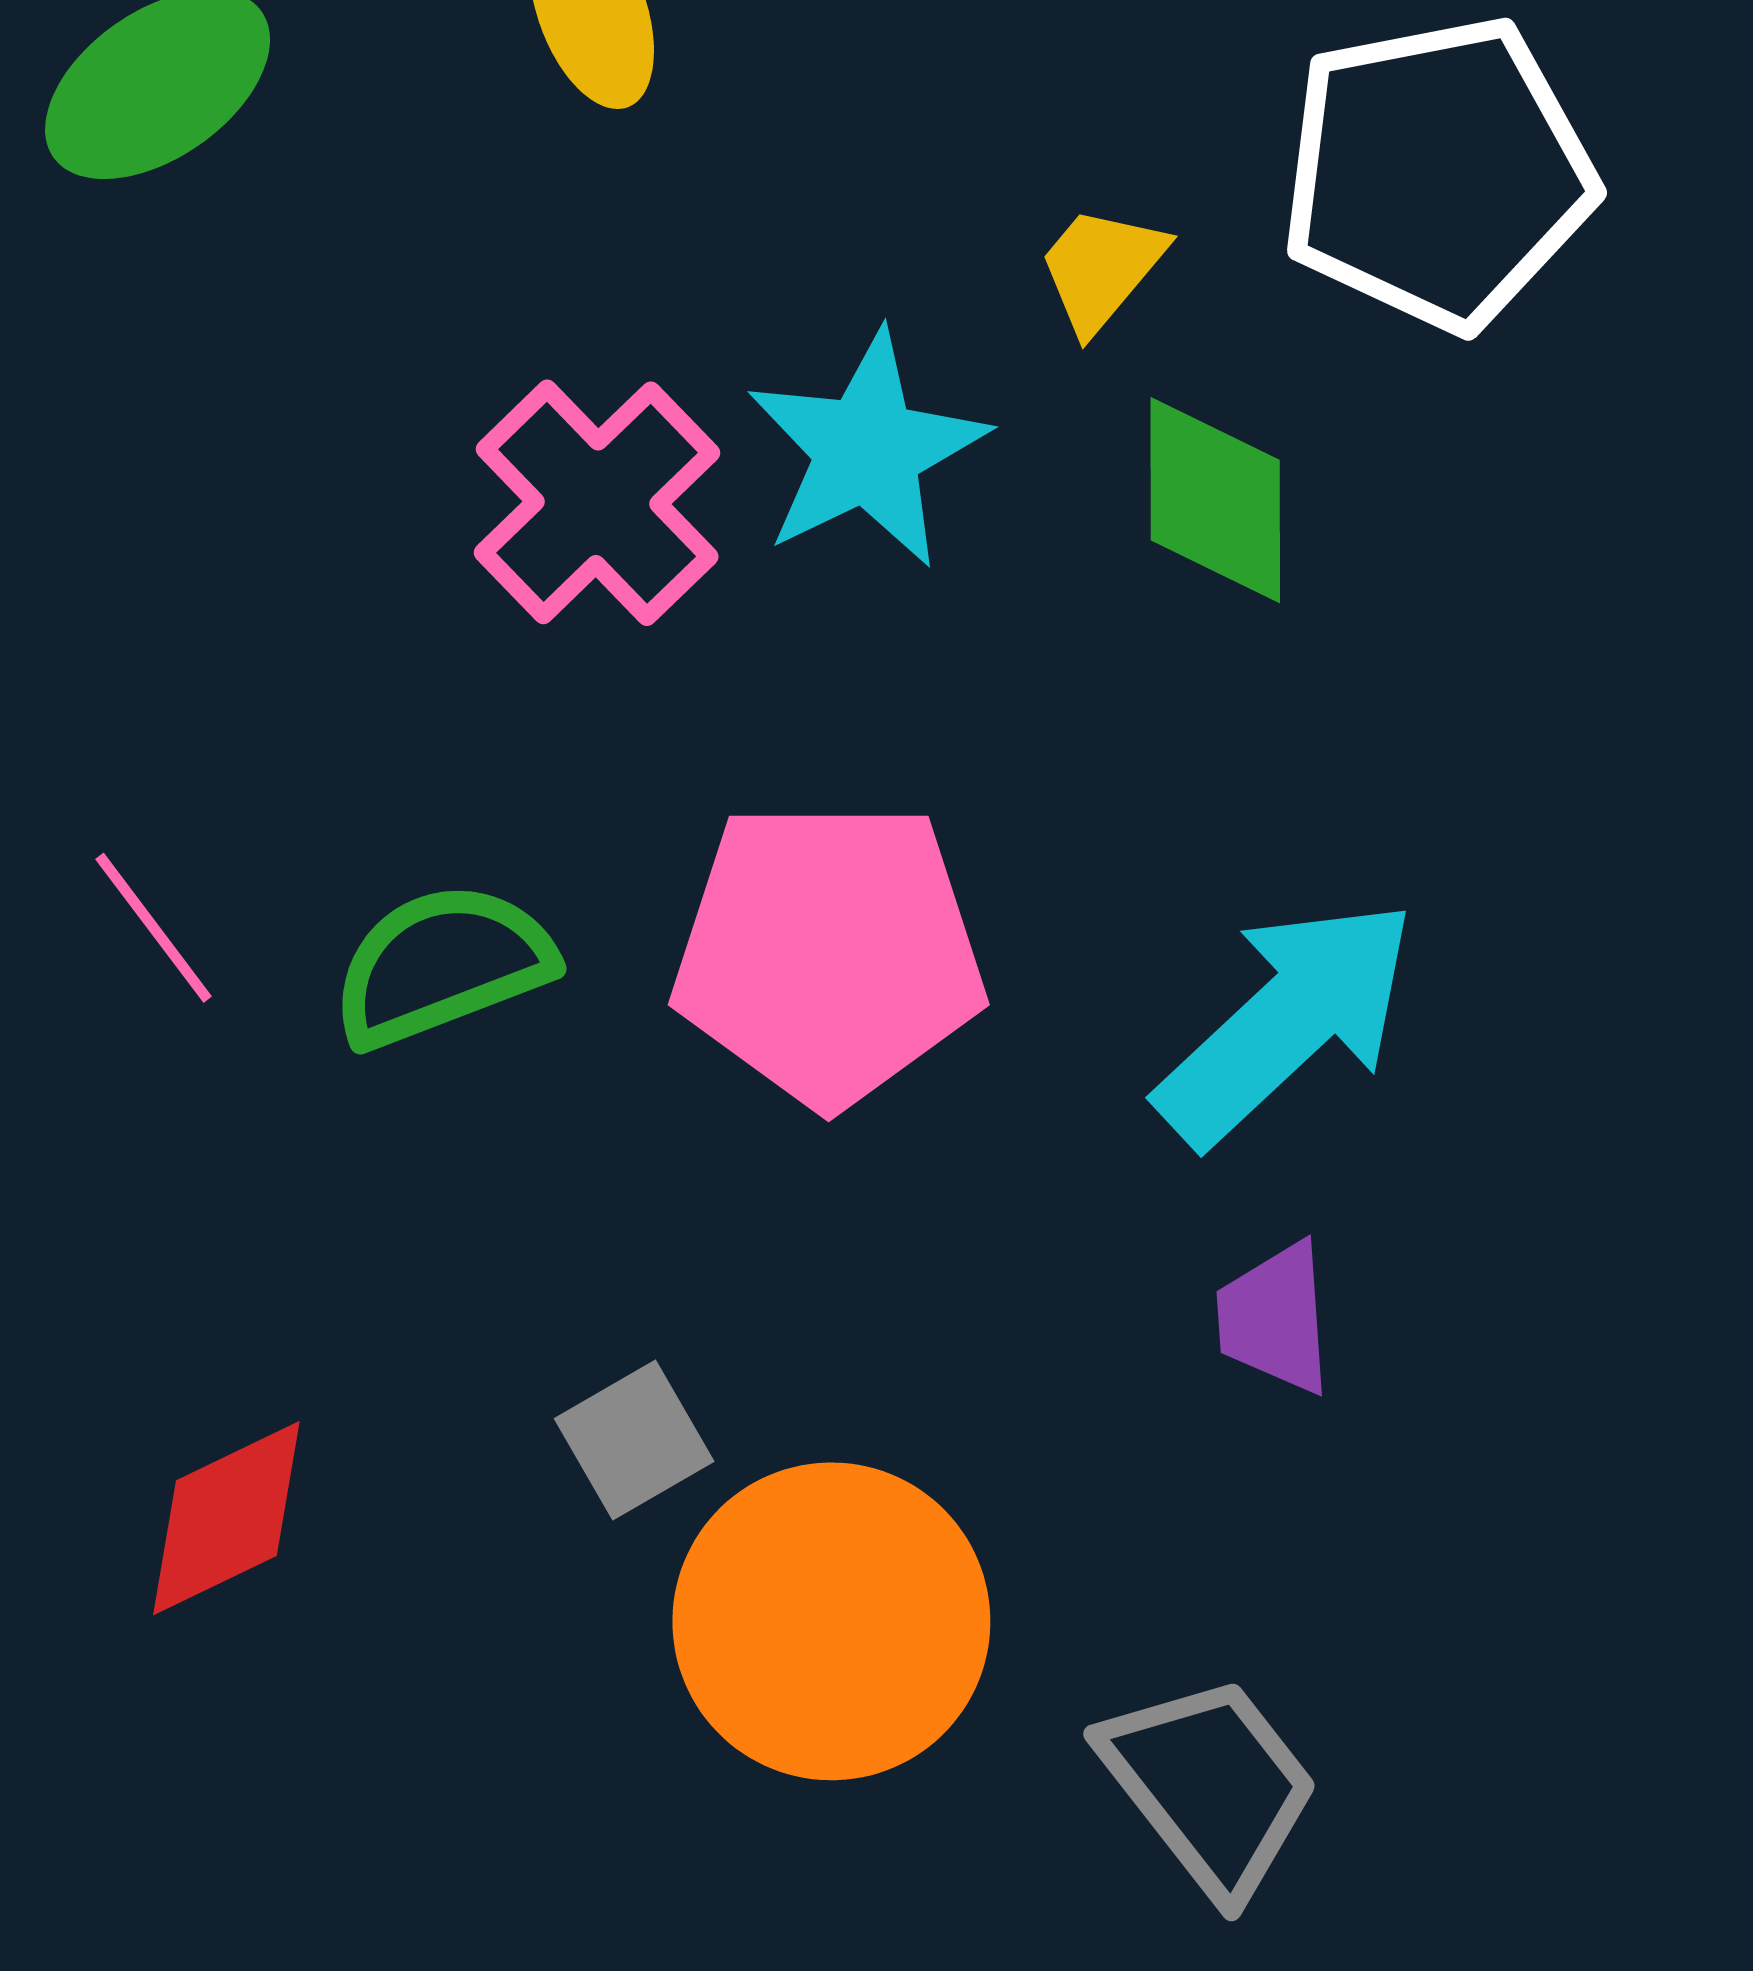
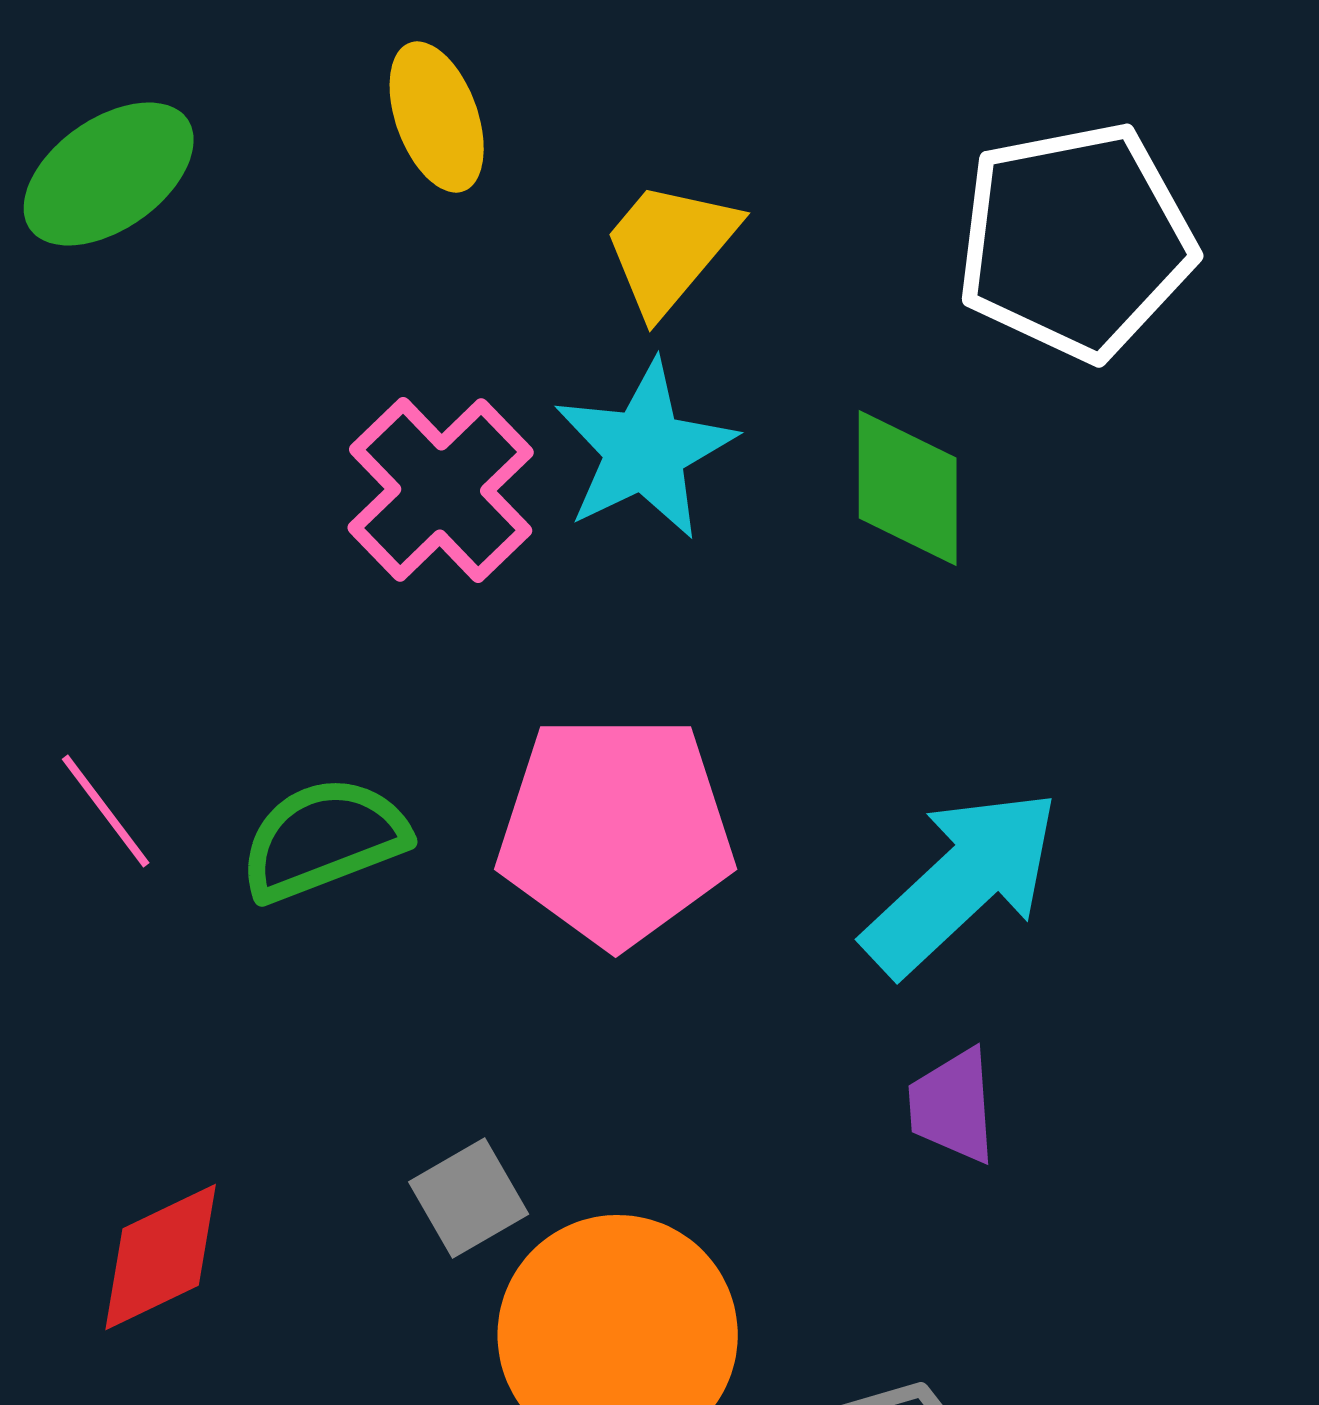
yellow trapezoid: (1101, 268) -> (670, 247), moved, size x1.4

